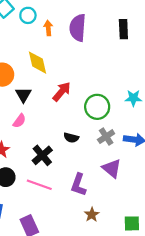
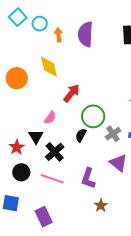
black triangle: (23, 95) -> (36, 137), moved
green circle: (97, 107) -> (93, 116), moved
pink semicircle: (19, 121) -> (50, 118), moved
black semicircle: (71, 138) -> (81, 135), turned 104

